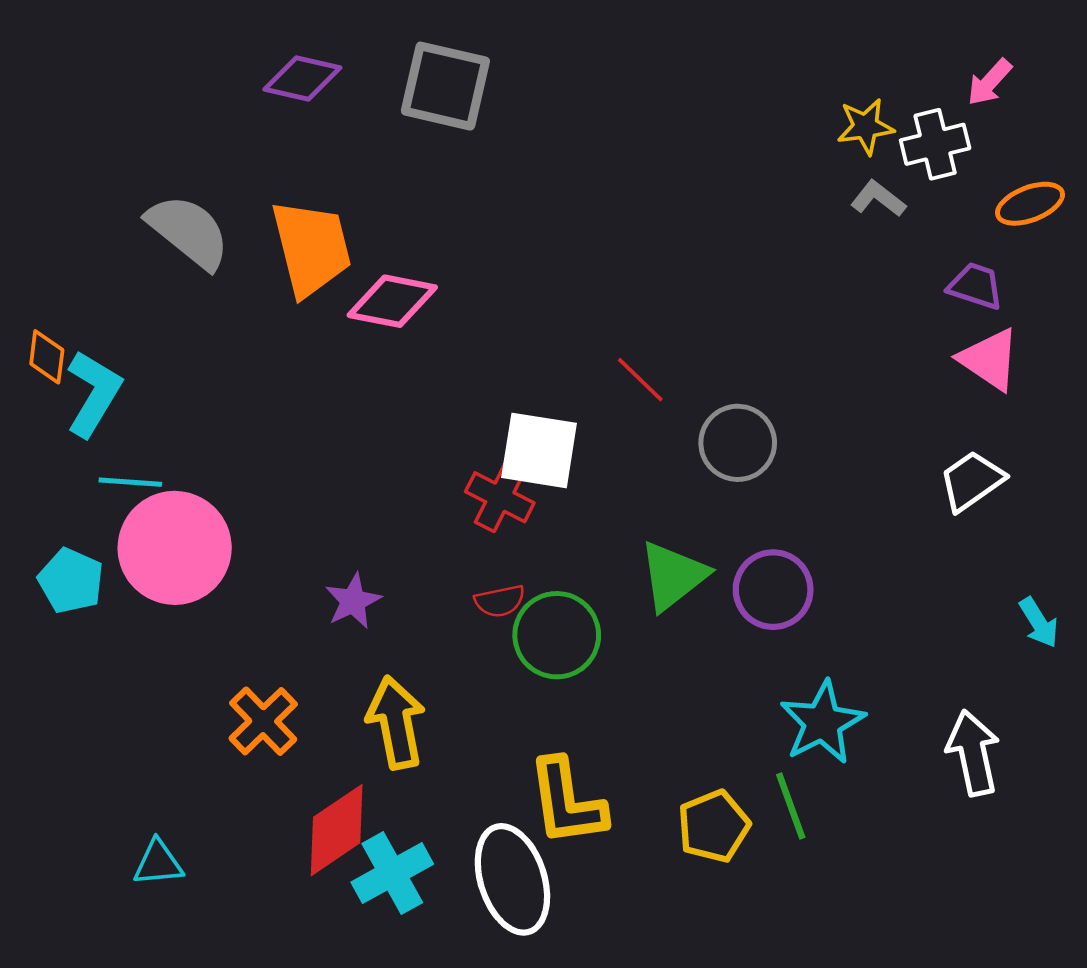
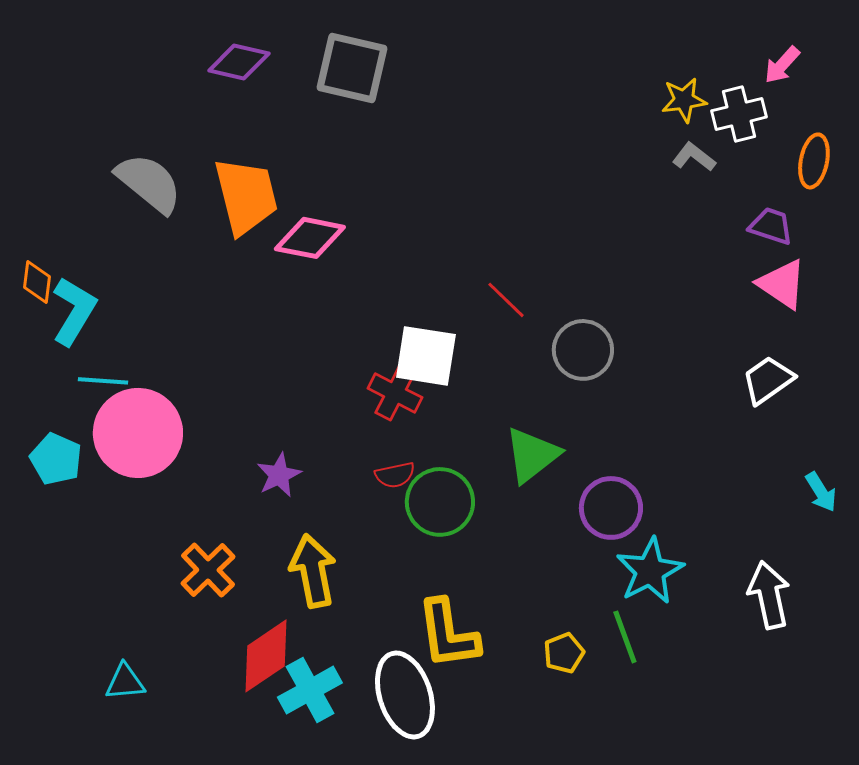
orange ellipse: (1030, 204) -> (814, 161), turned -58
purple circle: (773, 590) -> (611, 508), moved
yellow pentagon: (714, 826) -> (564, 653), size x0.7

